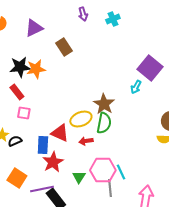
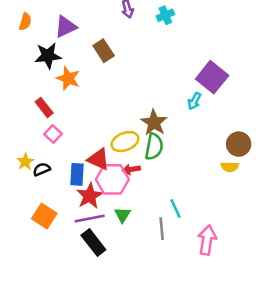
black star: (20, 67) -> (48, 56), moved
orange star: (36, 69) -> (68, 78), turned 30
pink square: (24, 113) -> (53, 134), turned 32
pink hexagon: (103, 170) -> (112, 179), moved
purple line: (42, 189) -> (90, 219), moved

